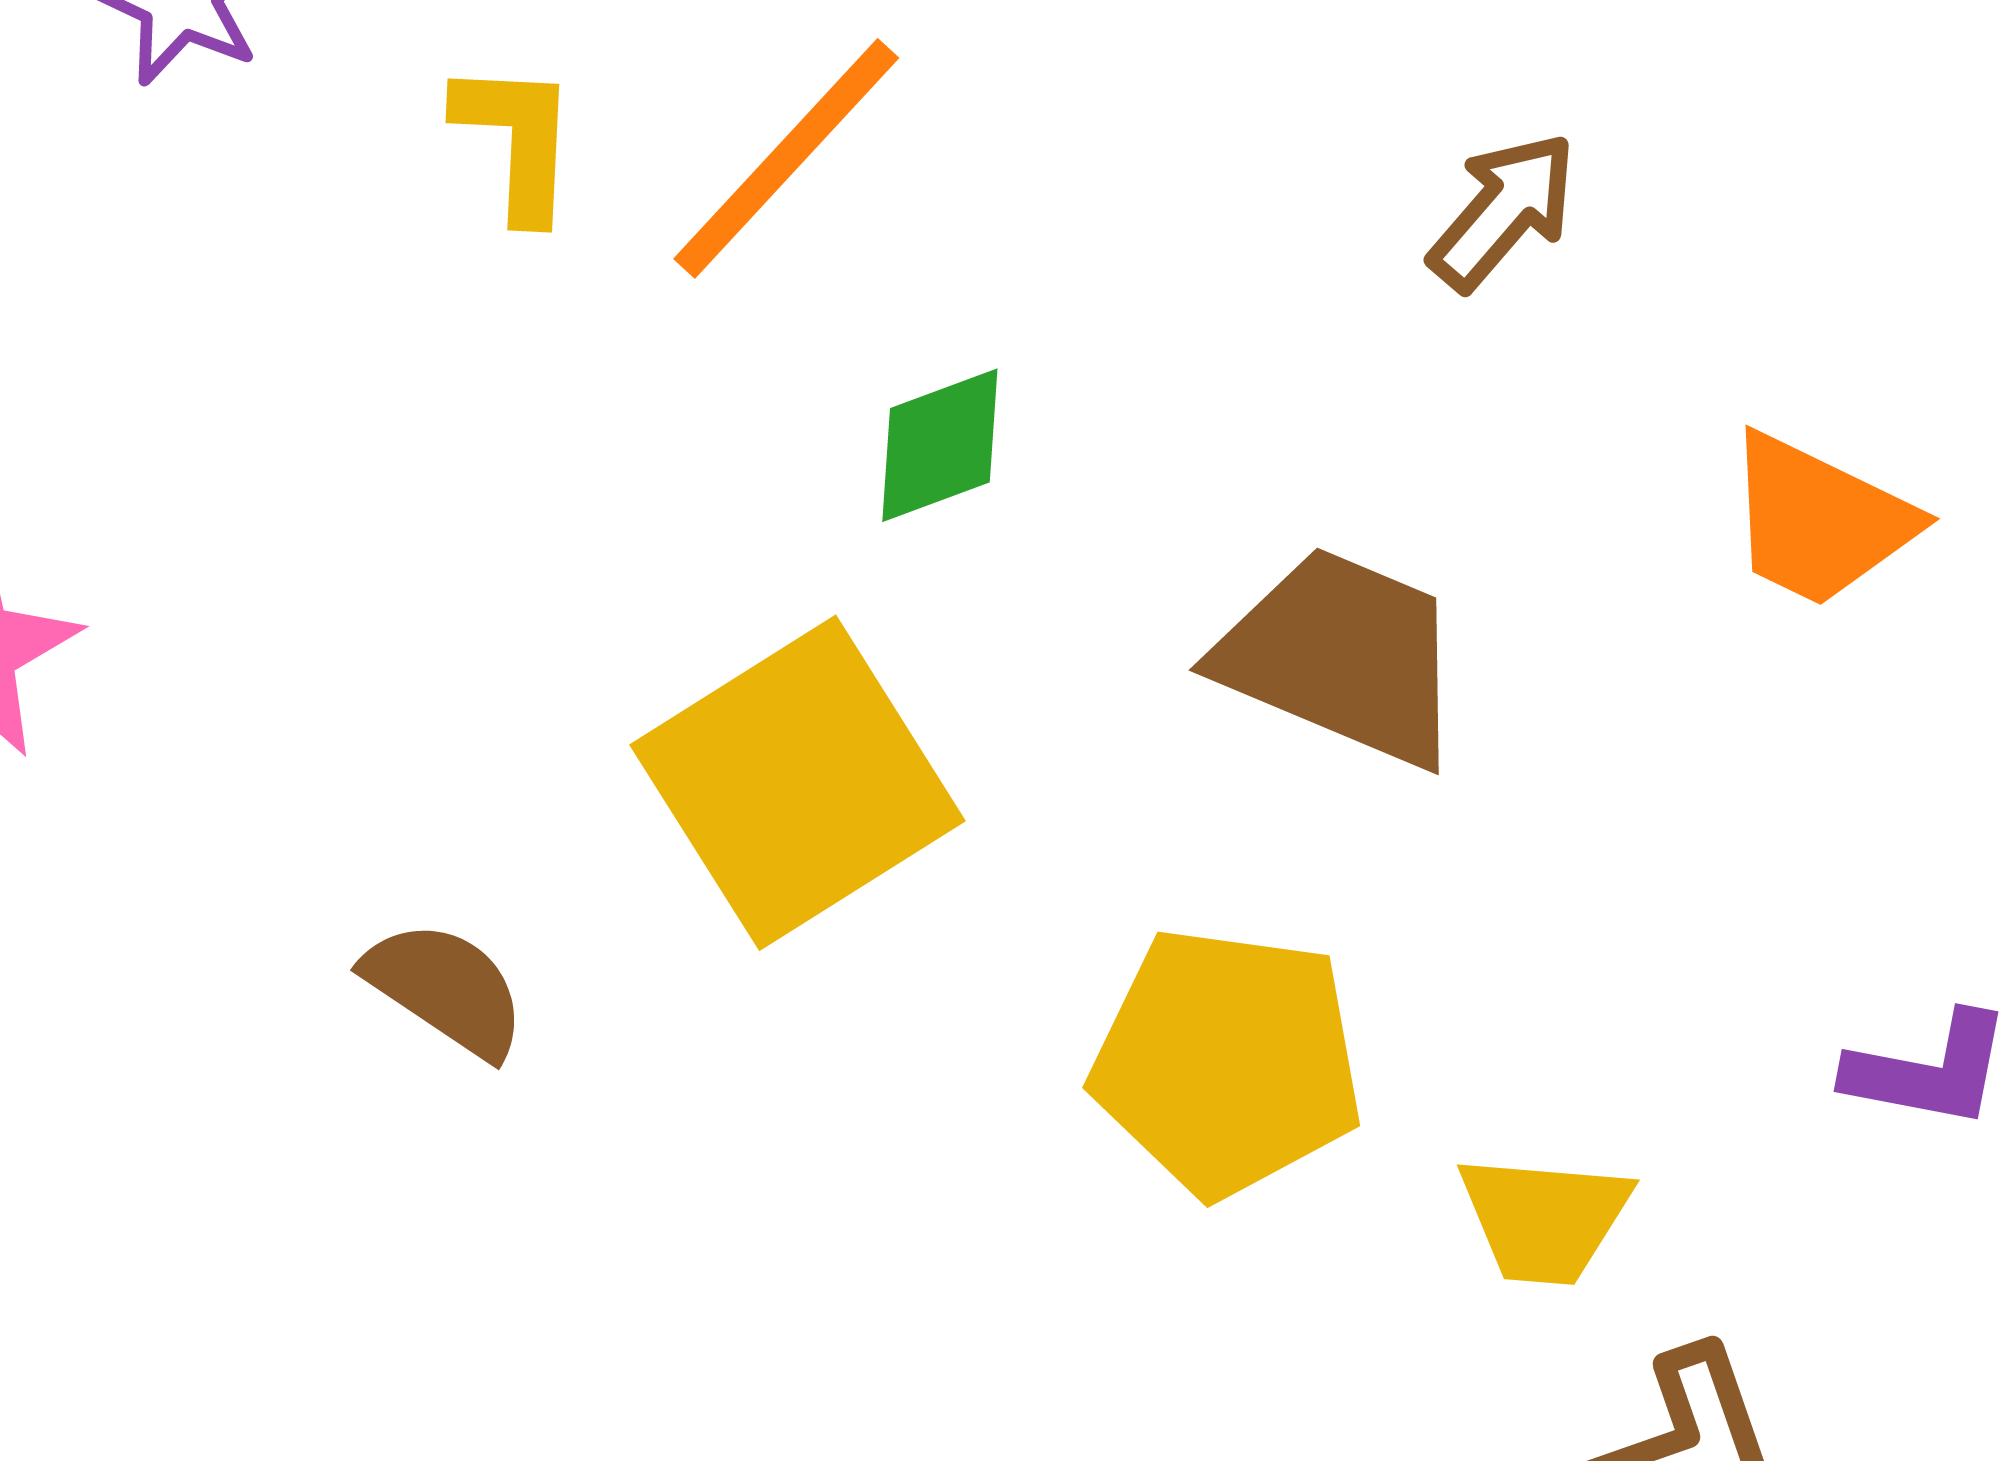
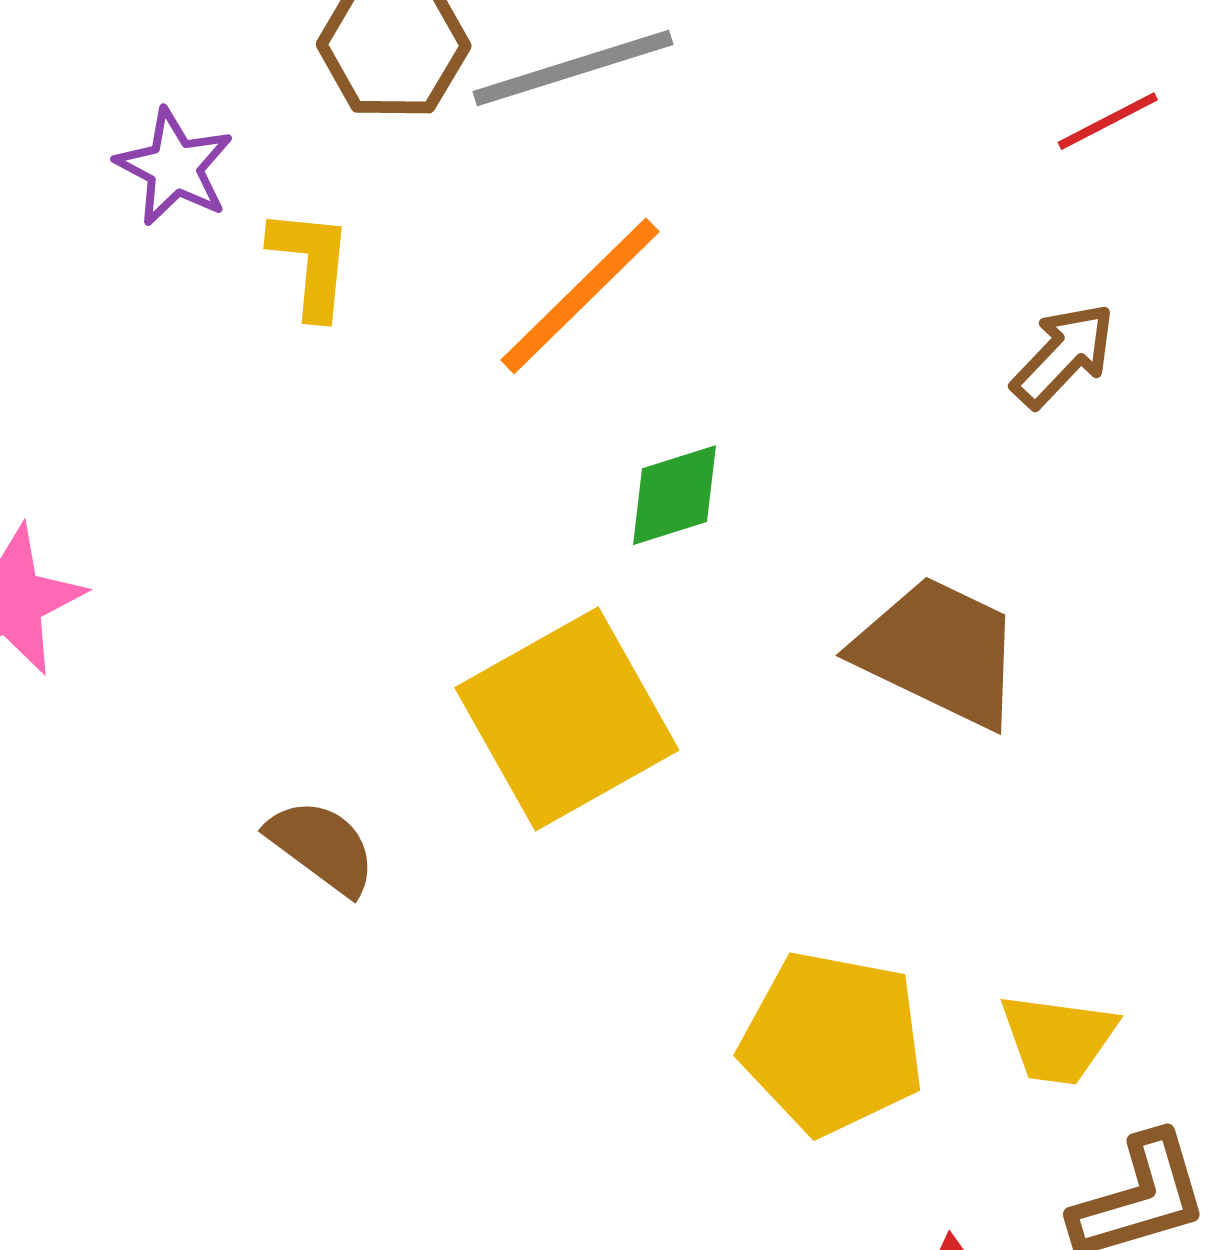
yellow L-shape: (517, 140) -> (311, 263), moved
yellow pentagon: (1227, 1062) -> (832, 1043), moved

